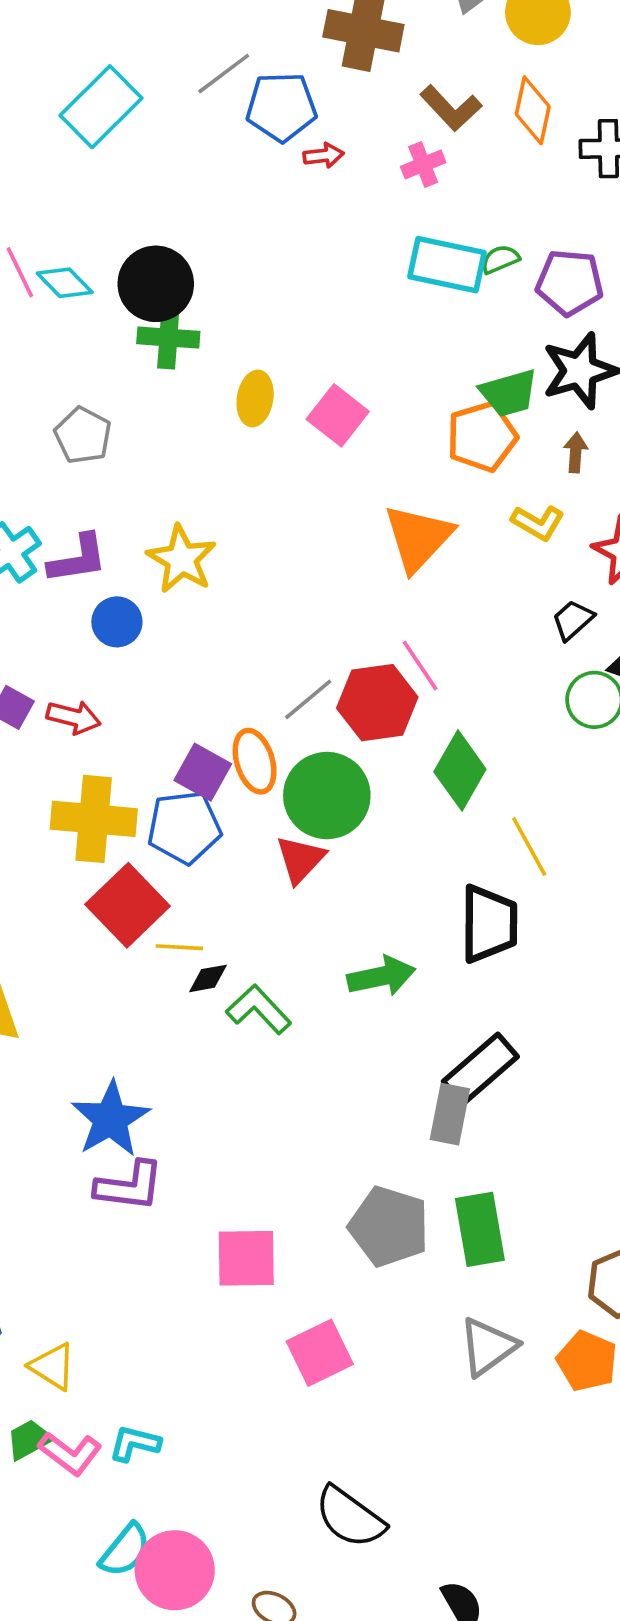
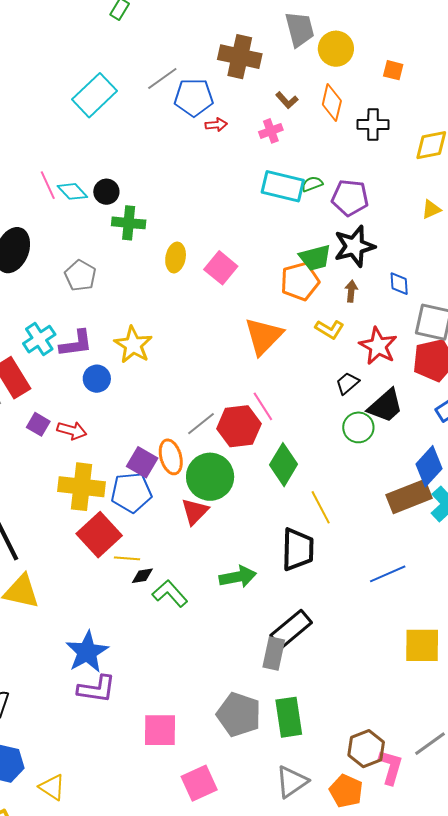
brown L-shape: (451, 108) -> (287, 100), size x0.7
black circle: (156, 284) -> (106, 192), moved, size x0.6

